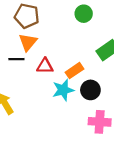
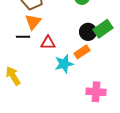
orange rectangle: (75, 71) -> (82, 52), moved
black circle: (90, 90) -> (88, 32), moved

